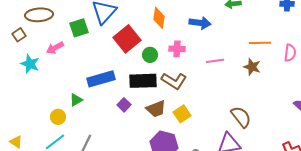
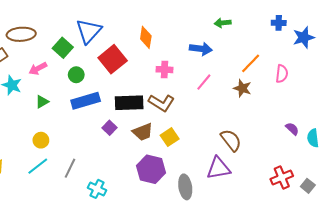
blue arrow: (200, 23) -> (201, 49), moved
green square: (79, 28) -> (63, 48), turned -30
orange line: (260, 43) -> (251, 63), turned -45
green circle: (150, 55) -> (76, 75), moved
pink line: (215, 61) -> (204, 82), turned -42
green triangle: (76, 100) -> (42, 102), moved

